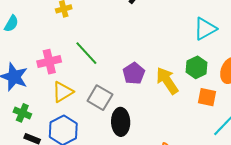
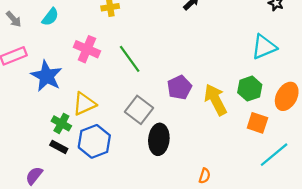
pink cross: (49, 62) -> (87, 49), moved, turned 30
yellow triangle: (63, 92) -> (84, 104), moved
green cross: (22, 113) -> (61, 123), moved

